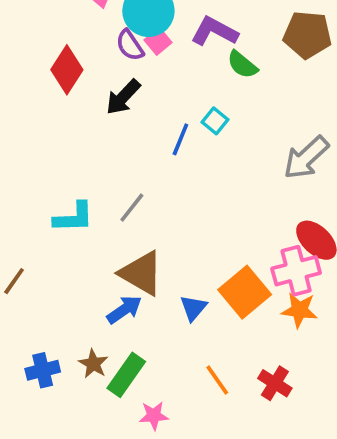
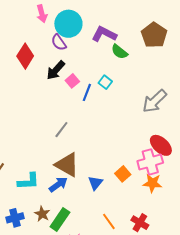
brown pentagon: (307, 35) -> (154, 35), turned 30
pink square: (158, 41) -> (72, 81), moved
cyan L-shape: (74, 217) -> (28, 181), moved
orange square: (245, 292) -> (123, 174), size x0.6

